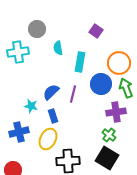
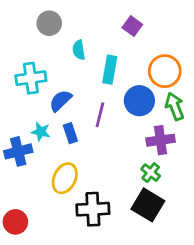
cyan cross: (18, 52) -> (31, 78), moved
blue semicircle: (51, 92) -> (60, 101), moved
blue rectangle: (53, 116) -> (70, 133), moved
blue cross: (19, 132) -> (18, 151), moved

